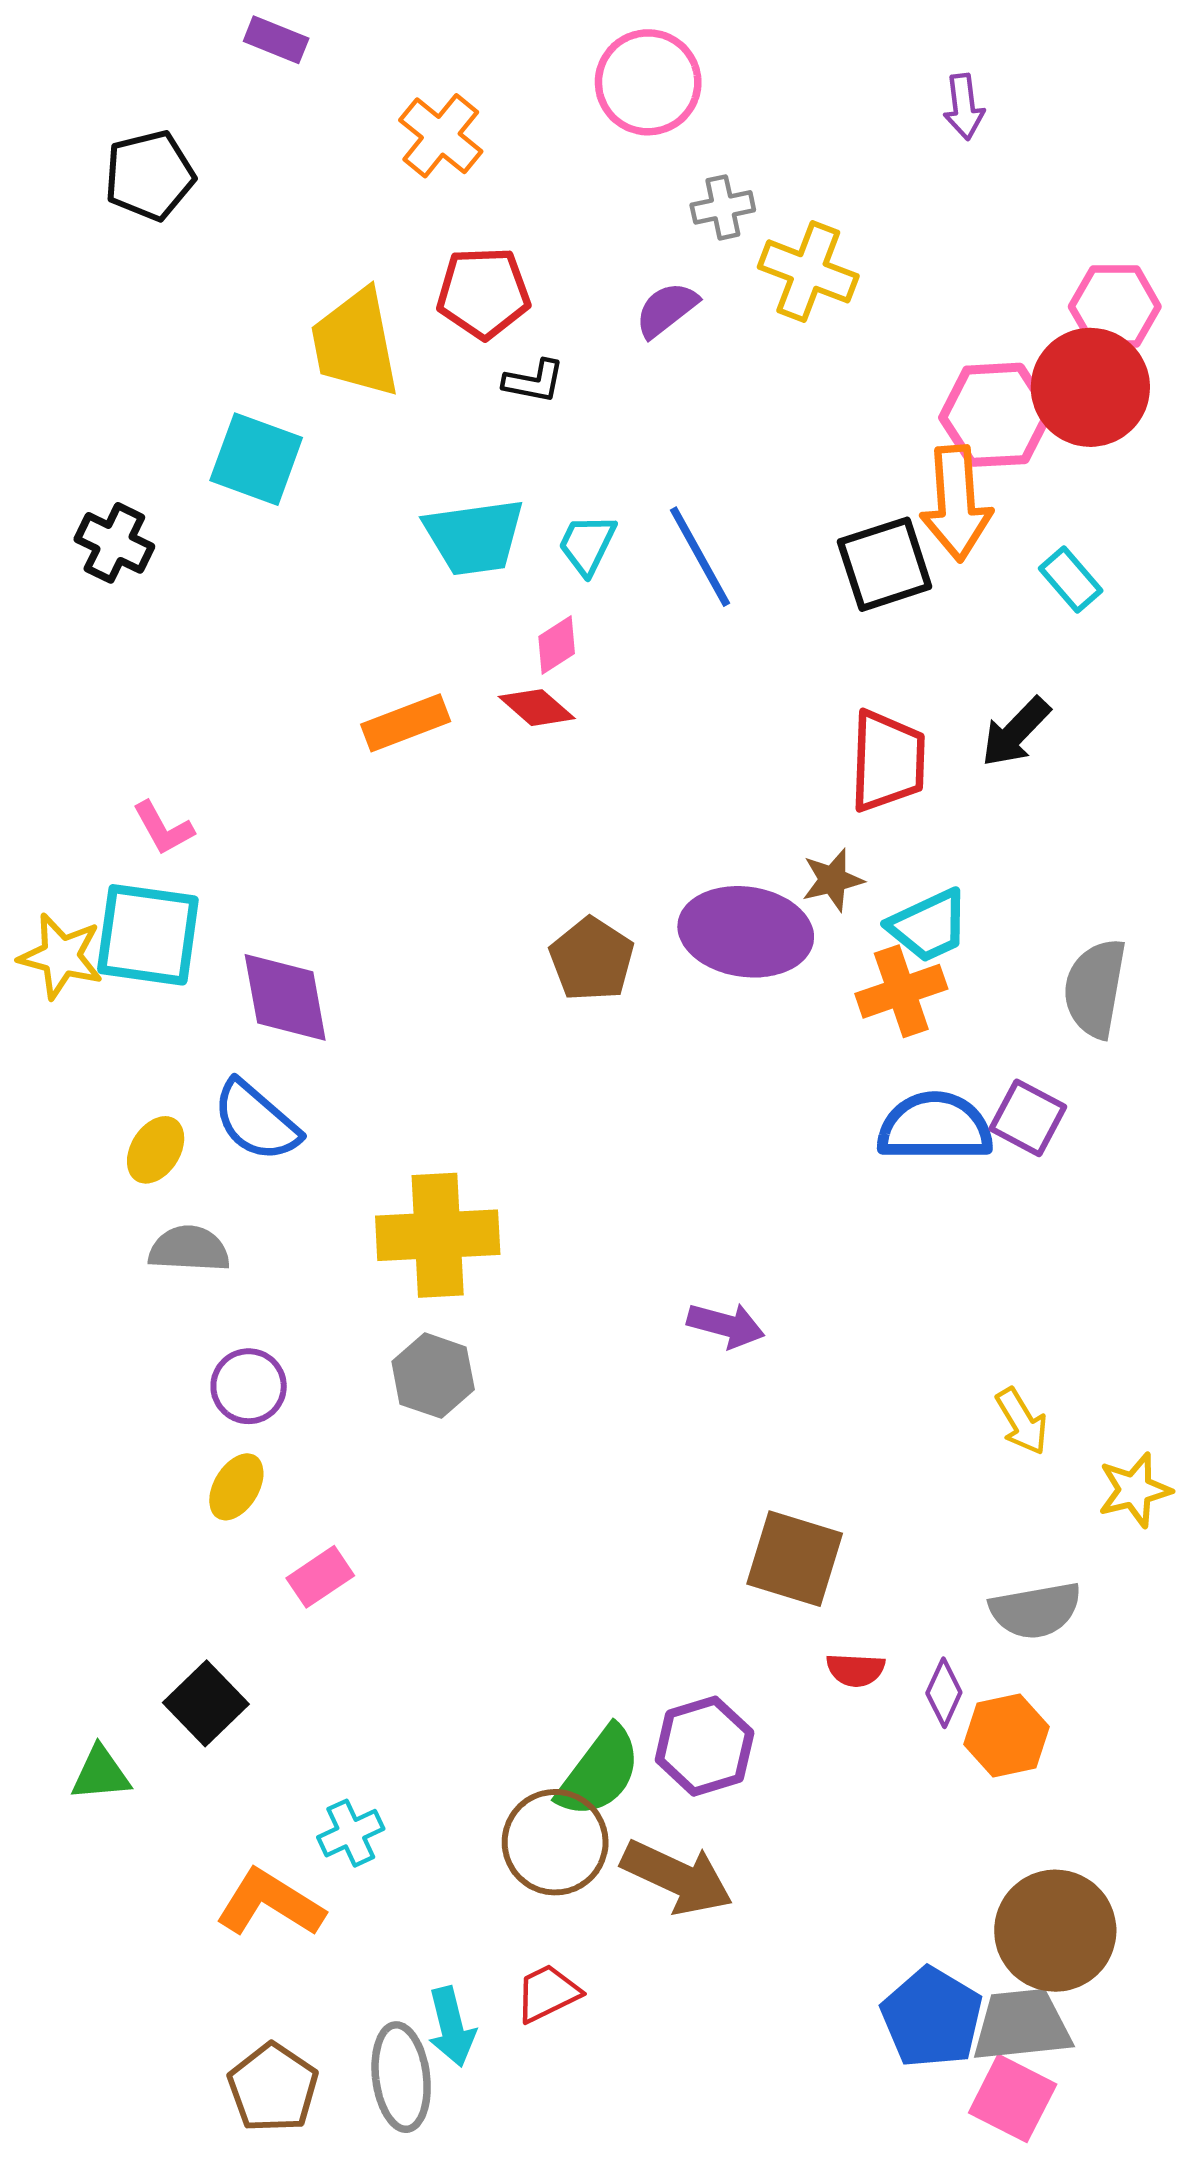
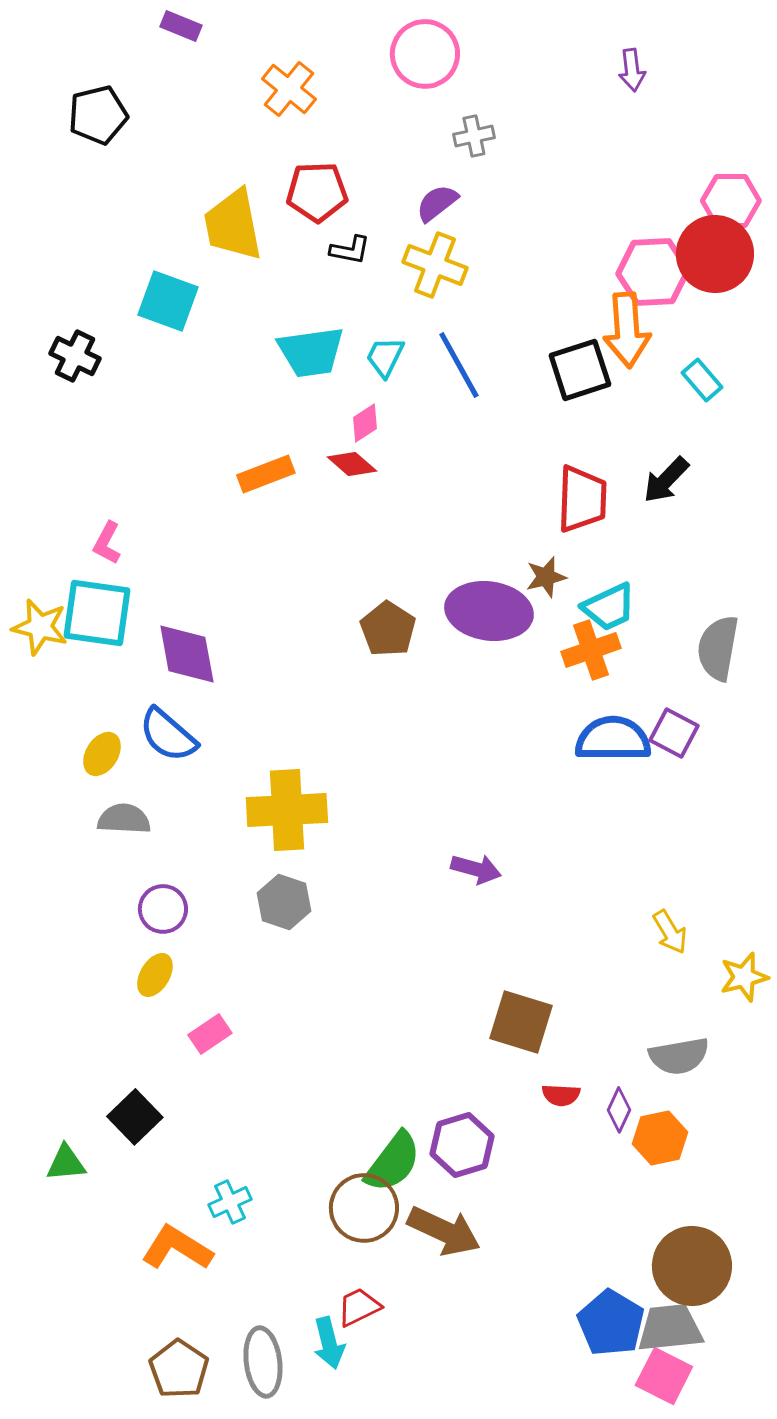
yellow cross: (808, 271) -> (435, 265), moved
pink L-shape: (163, 828) -> (107, 543), turned 57
cyan arrow: (451, 2027) -> (329, 1343), moved

